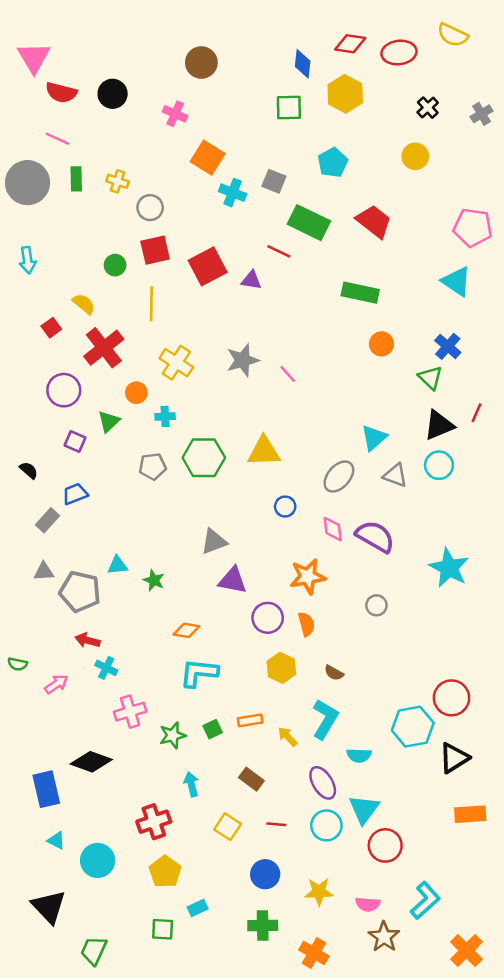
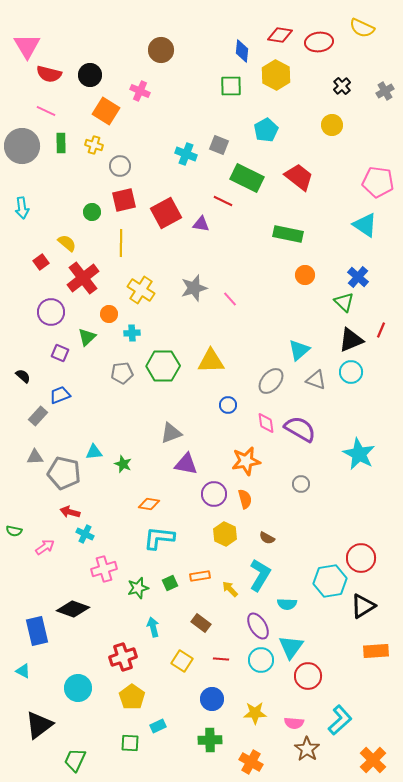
orange square: (208, 158) -> (106, 111), moved
cyan triangle: (56, 840) -> (23, 671), moved
black triangle: (49, 907) -> (39, 725), turned 36

